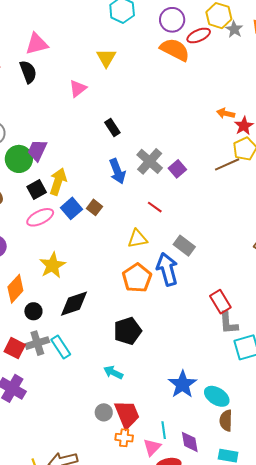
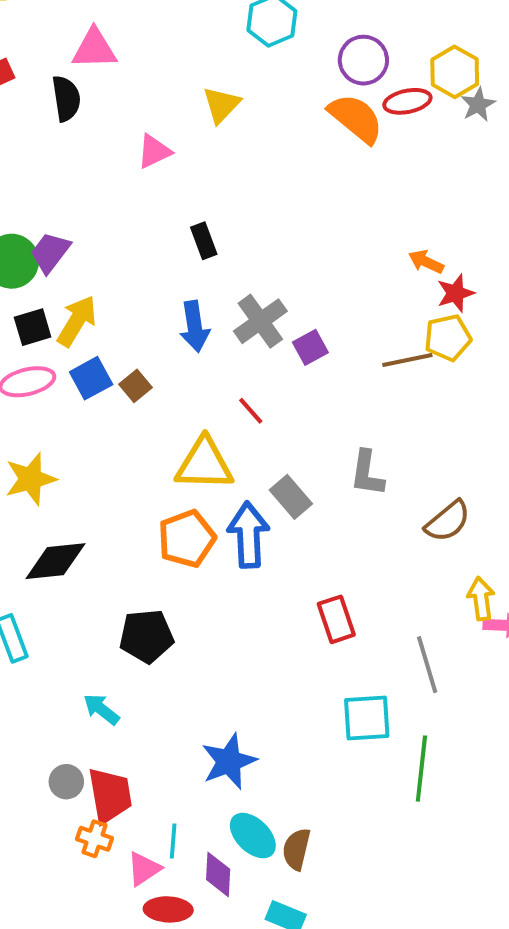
yellow triangle: (137, 239) -> (204, 464), size x1.5
gray L-shape: (228, 323) -> (367, 473), moved
cyan ellipse: (217, 396) -> (253, 836), moved

